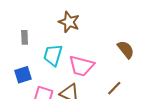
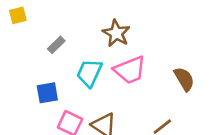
gray rectangle: (25, 37) -> (56, 45), turned 40
pink trapezoid: (81, 66) -> (130, 70), moved, turned -44

